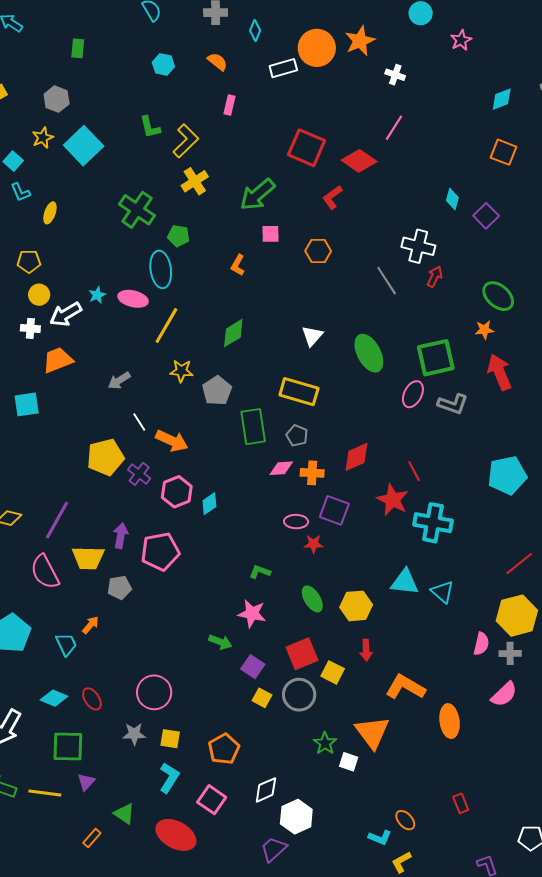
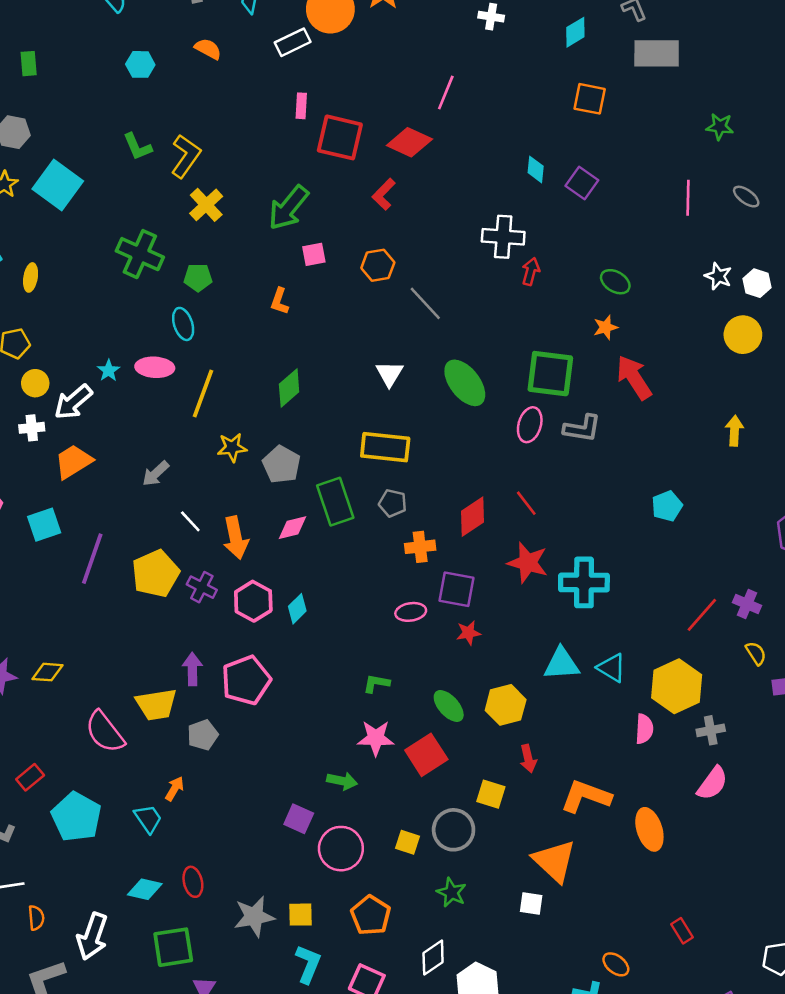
white cross: (395, 75) -> (491, 17), moved
pink rectangle: (229, 105) -> (301, 106), moved
cyan ellipse: (161, 269) -> (183, 324), size x0.7
gray line: (387, 281) -> (425, 303), moved
green ellipse: (498, 296) -> (615, 282), size x0.7
green square: (436, 358) -> (550, 374), turned 30
orange arrow: (172, 441) -> (236, 538), turned 64
pink diamond: (281, 468) -> (293, 528), moved
red line: (414, 471) -> (526, 503), moved
cyan pentagon: (507, 475) -> (667, 506), size x0.6
purple line: (57, 520) -> (92, 559), moved
red star: (314, 544) -> (468, 633), moved
yellow hexagon: (517, 616) -> (677, 686), moved
pink semicircle: (481, 644) -> (644, 729), moved
red square: (302, 654) -> (426, 755), moved
purple square: (253, 667) -> (299, 819), moved
pink circle: (154, 692) -> (341, 849), moved
red ellipse: (92, 699) -> (193, 882), turned 30
gray star: (134, 734) -> (254, 917), size x1.4
green star: (325, 743) -> (452, 892), moved

